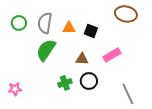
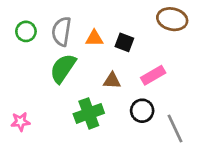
black circle: (89, 81) -> (142, 111), moved
green cross: (65, 83) -> (89, 113), size x1.5

